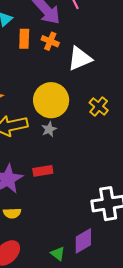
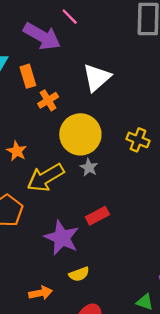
orange cross: (50, 41) -> (48, 100), moved, turned -36
yellow cross: (99, 106) -> (138, 140), moved

